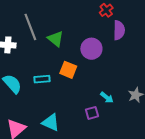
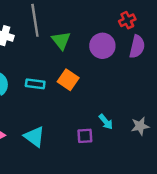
purple circle: (91, 49) -> (102, 46), moved

